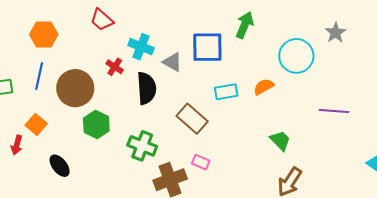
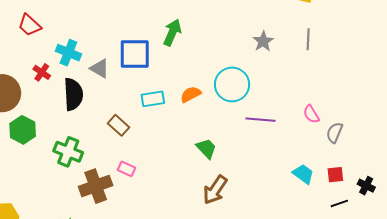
cyan circle: (296, 56) -> (232, 84), moved
brown rectangle: (192, 119) -> (119, 125), size x0.7

